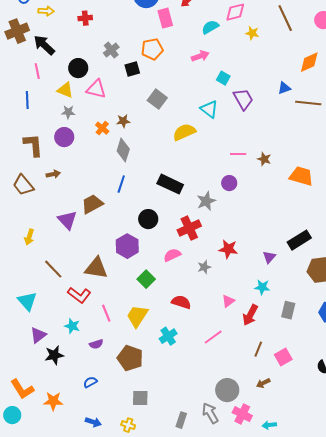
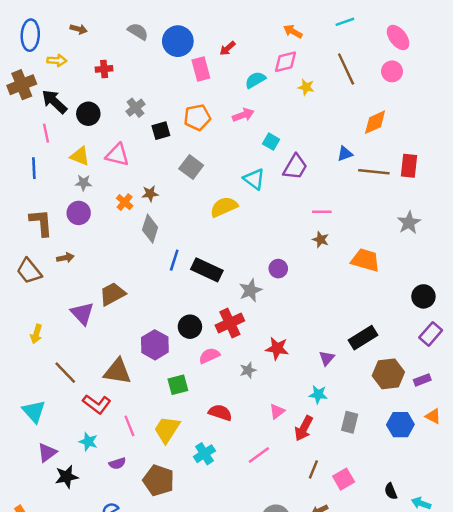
orange pentagon: (152, 49) -> (197, 117), moved
black circle: (78, 68) -> (88, 114), moved
purple trapezoid: (243, 99) -> (295, 167), turned 60
pink line: (238, 154) -> (322, 212), moved
blue line: (121, 184) -> (174, 260), moved
black circle: (148, 219) -> (190, 327), moved
green square: (146, 279) -> (178, 385), turned 30

